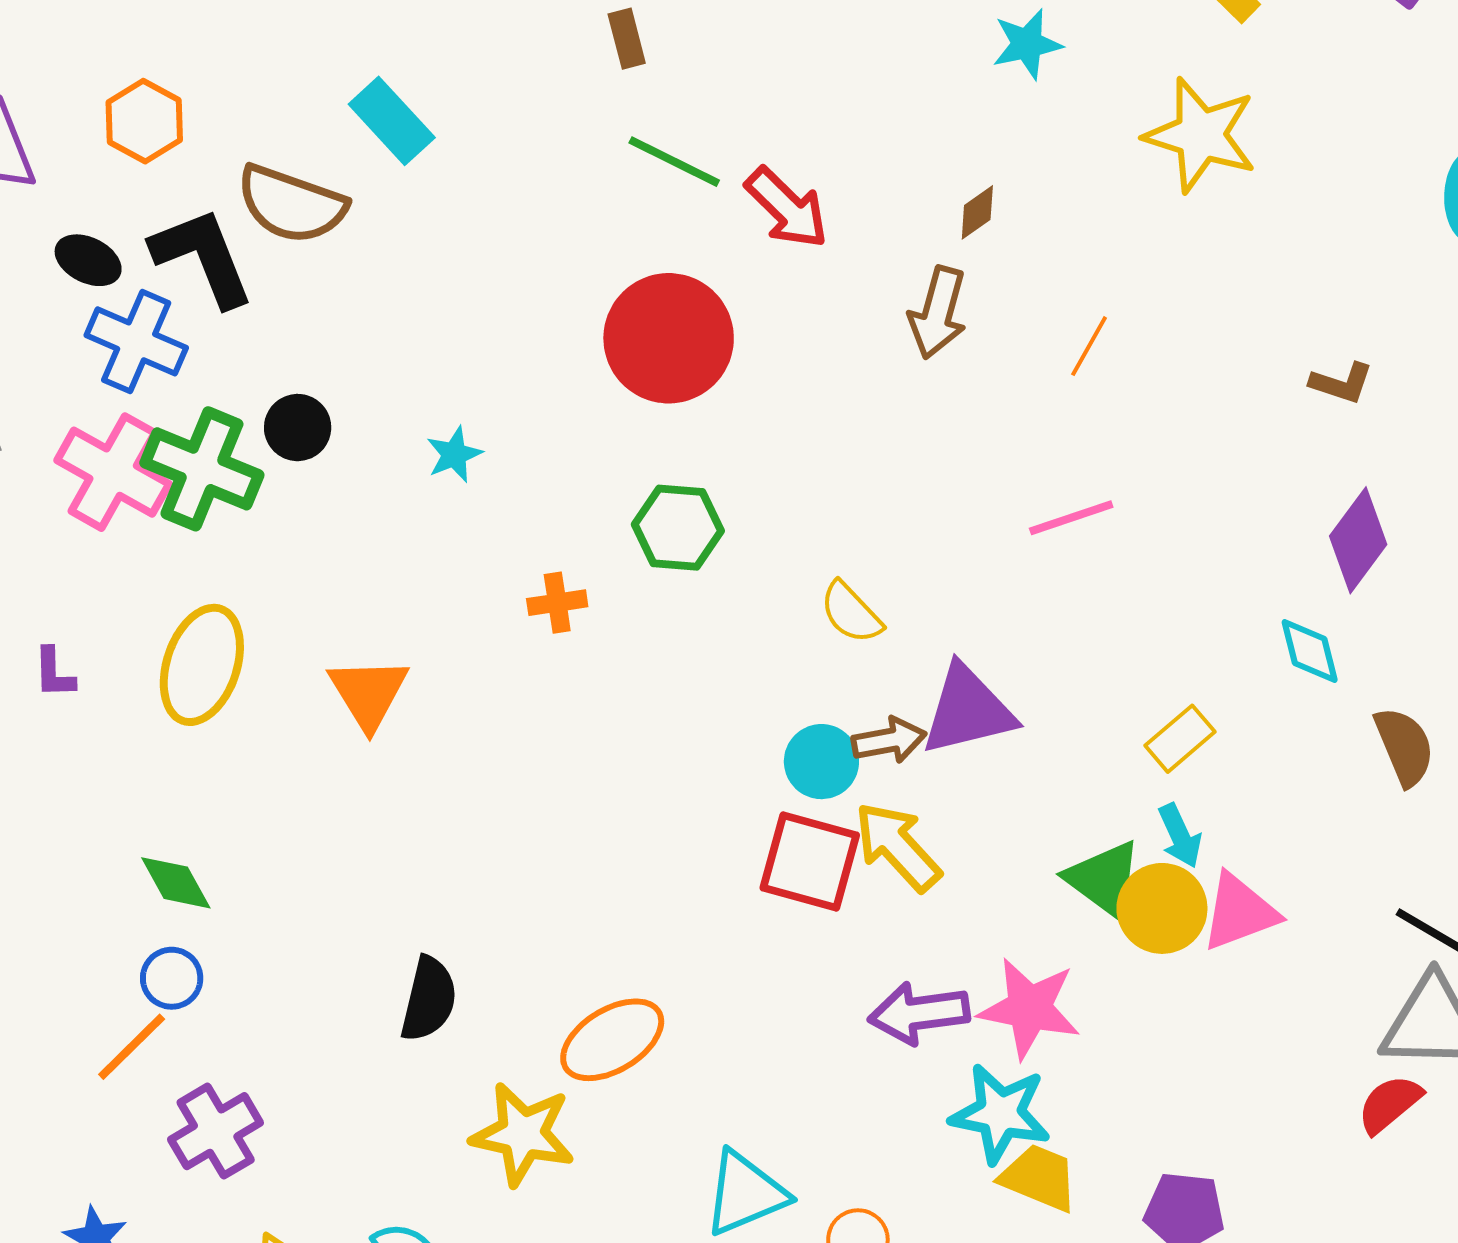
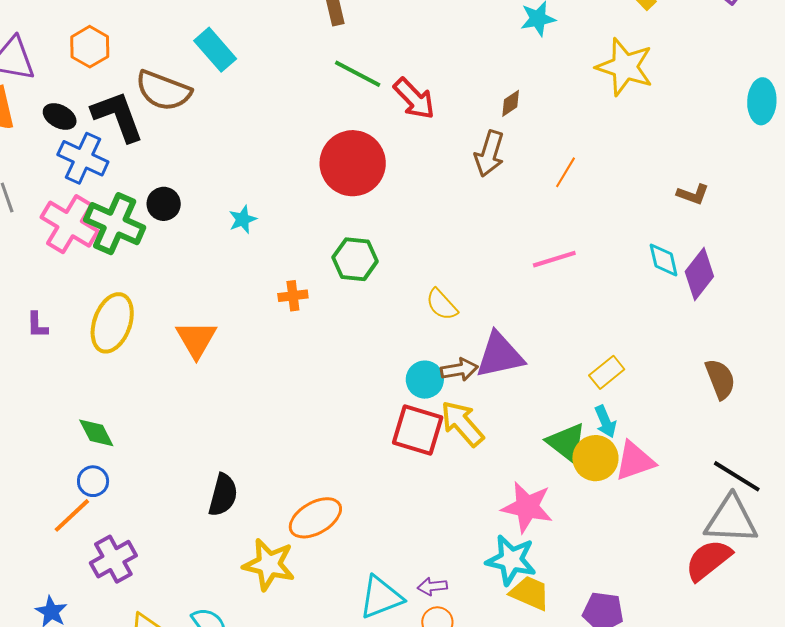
cyan diamond: (1310, 651) -> (664, 260), moved
purple arrow: (919, 1013) -> (432, 586), moved, size x0.6
red semicircle: (1390, 1104) -> (708, 560), size x1.4

